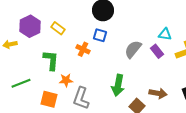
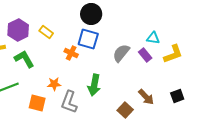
blue square: (100, 35) -> (88, 39), size x1.5
green L-shape: (51, 60) -> (24, 59), moved, turned -35
green arrow: (118, 85) -> (94, 85), moved
brown arrow: (158, 93) -> (146, 97), turned 36

